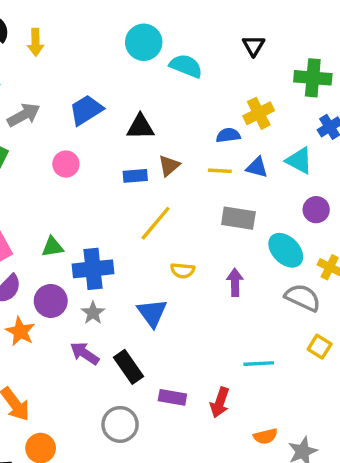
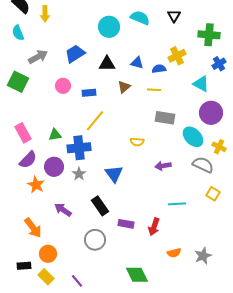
cyan circle: (144, 42) -> (109, 27), moved
cyan semicircle: (186, 66) -> (140, 18), moved
blue triangle: (257, 167) -> (137, 63), moved
blue rectangle: (135, 176) -> (89, 93), moved
purple circle: (316, 210) -> (211, 113), size x1.5
yellow line: (156, 223) -> (95, 121), moved
yellow semicircle: (183, 271) -> (137, 142), moved
purple arrow: (235, 282) -> (163, 166), moved, turned -98
purple arrow: (85, 353) -> (63, 210), moved
orange semicircle: (265, 436) -> (174, 253), moved

